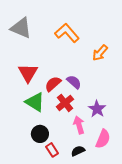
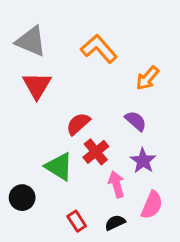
red triangle: (28, 73) -> (37, 86), moved
purple semicircle: (74, 82) -> (136, 121), moved
green triangle: (35, 102) -> (59, 167), moved
black circle: (40, 134) -> (22, 198), moved

